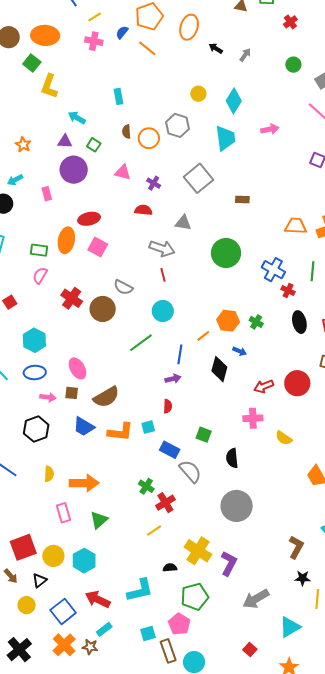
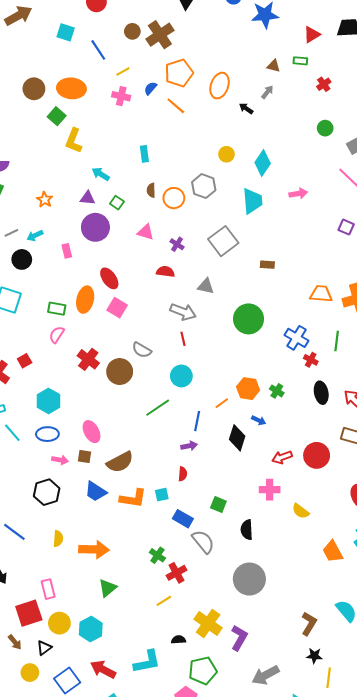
gray arrow: (245, 55) -> (267, 92), moved
red ellipse: (89, 219) -> (109, 278), turned 65
pink rectangle: (64, 513) -> (48, 589), moved

